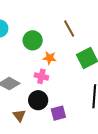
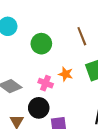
orange star: (50, 58) -> (66, 74), moved

